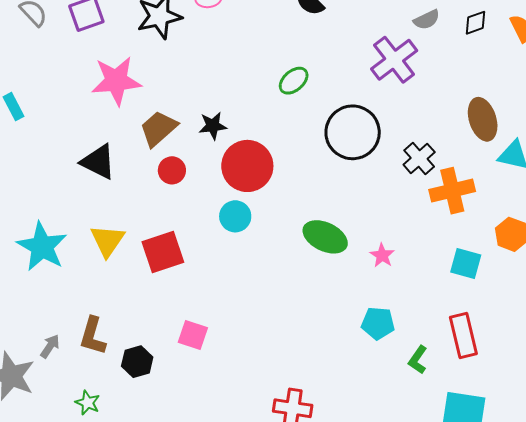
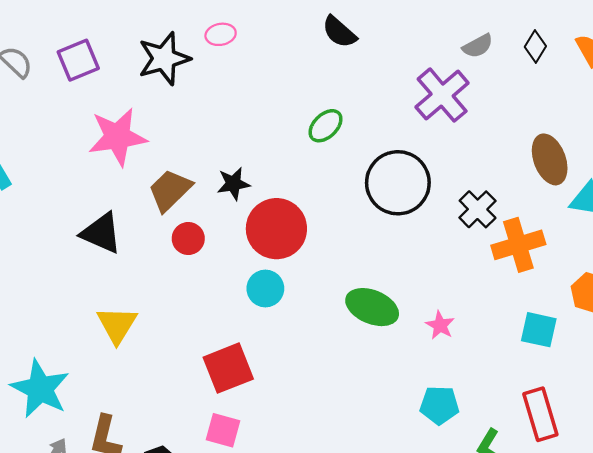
black diamond: (476, 23) -> (535, 46), turned -36
cyan star: (42, 247) -> (40, 389), moved
red square: (163, 252) -> (228, 368), moved

